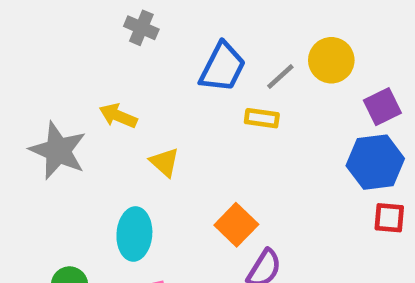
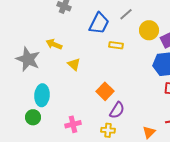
yellow circle: (331, 60) -> (149, 30), moved
gray line: (280, 76) -> (126, 14), moved
cyan ellipse: (134, 234) -> (42, 95), moved

